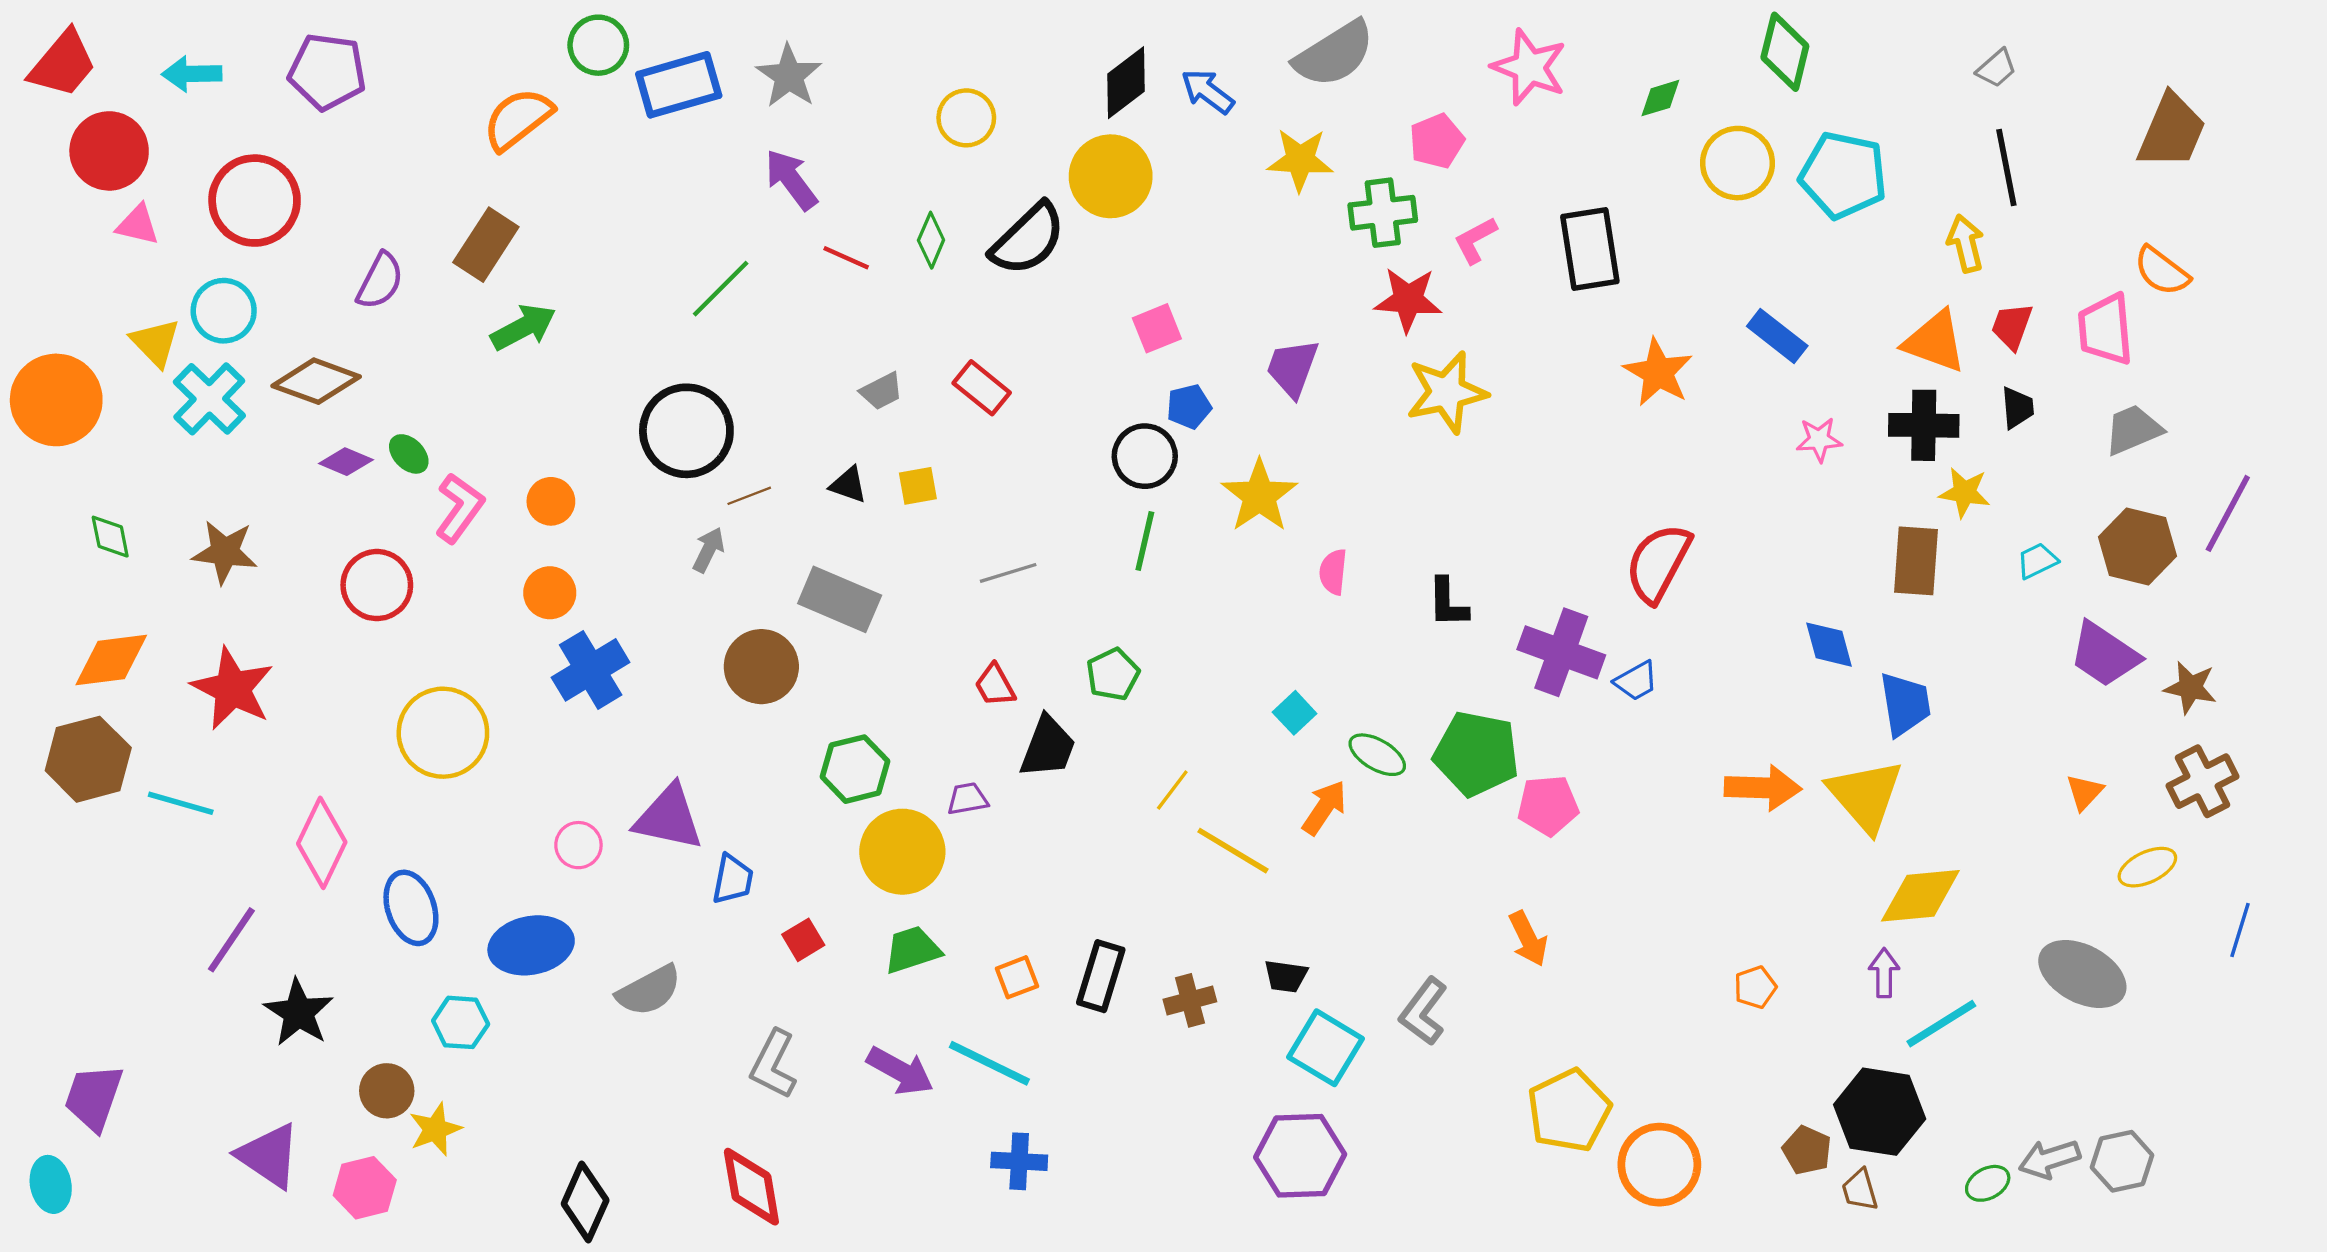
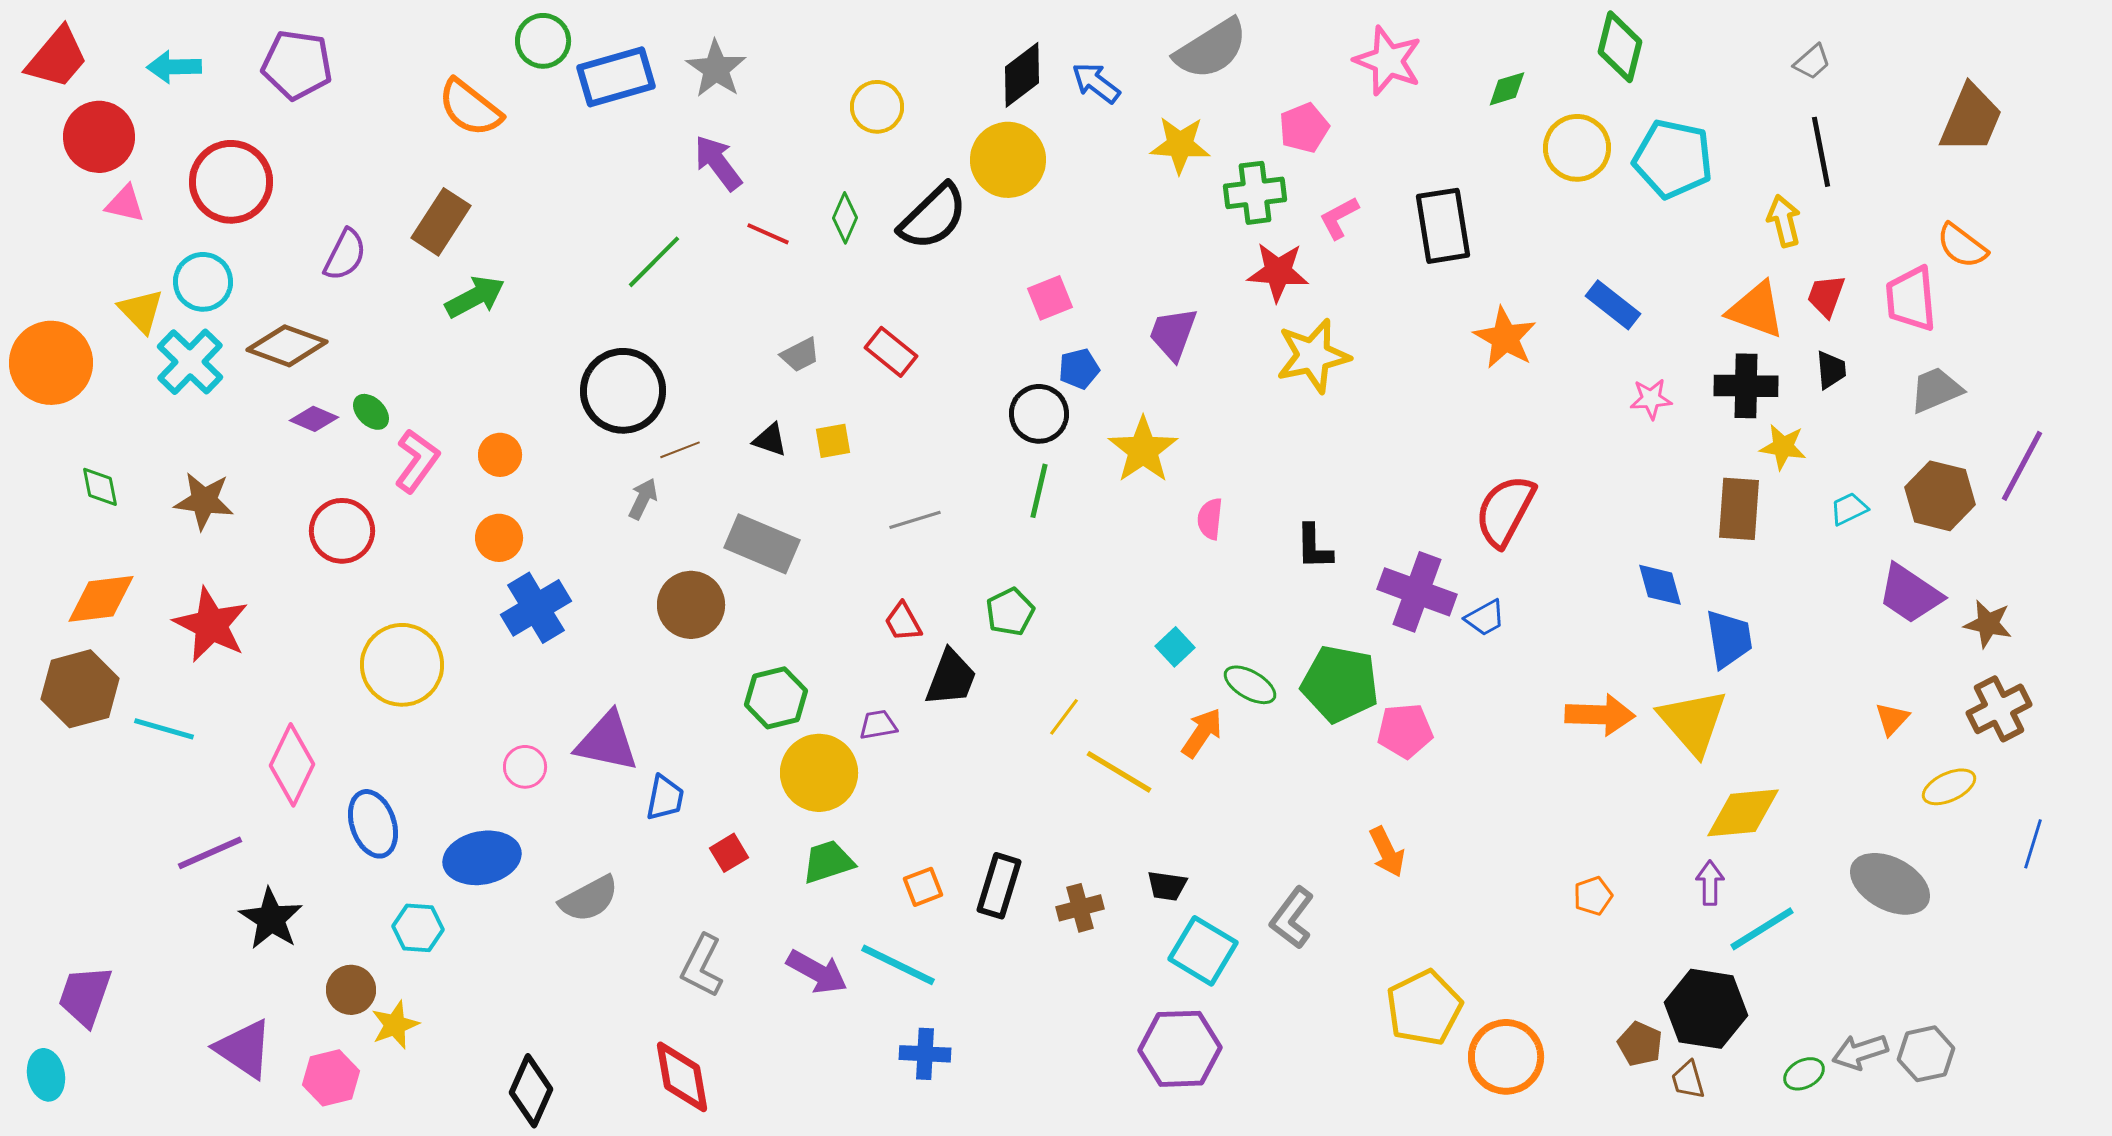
orange semicircle: (518, 119) -> (470, 108), turned -104
purple line: (231, 940) -> (210, 853), turned 32

